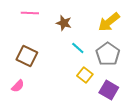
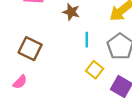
cyan line: (78, 48) -> (87, 40), turned 48

